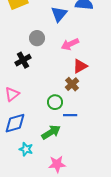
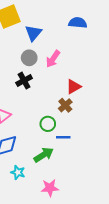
blue triangle: (59, 14) -> (33, 33), moved
pink arrow: (70, 44) -> (53, 59), moved, turned -30
black cross: (23, 60) -> (24, 81), moved

